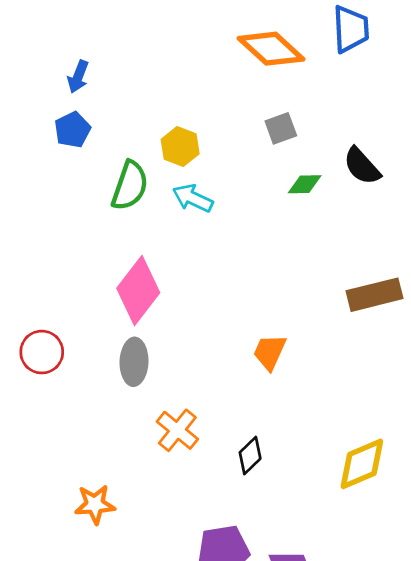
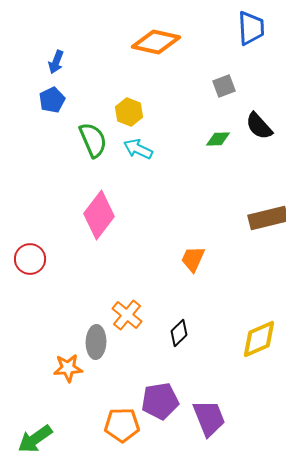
orange diamond: (271, 49) -> (156, 42), moved, turned -30
gray square: (281, 128) -> (224, 86), moved
green semicircle: (130, 186) -> (93, 140), turned -42
gray ellipse: (134, 362) -> (96, 342), moved

